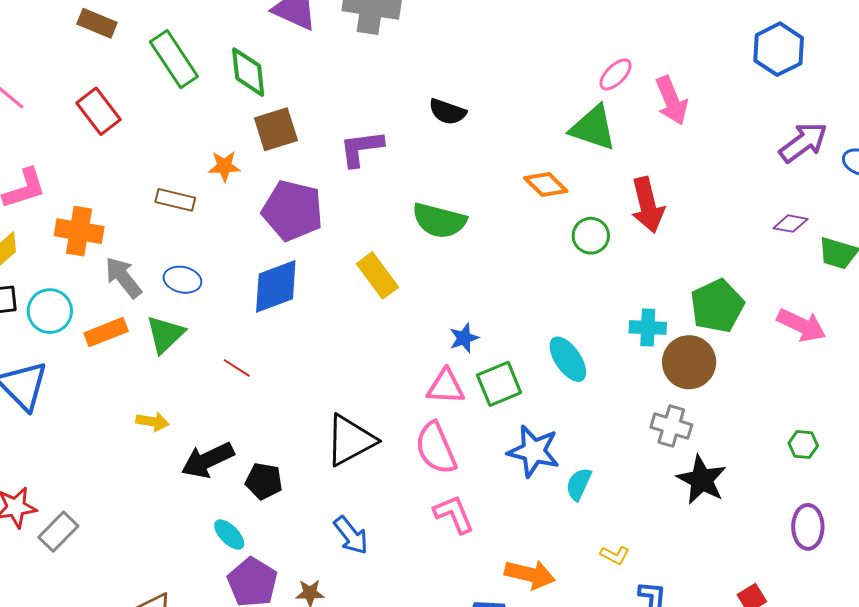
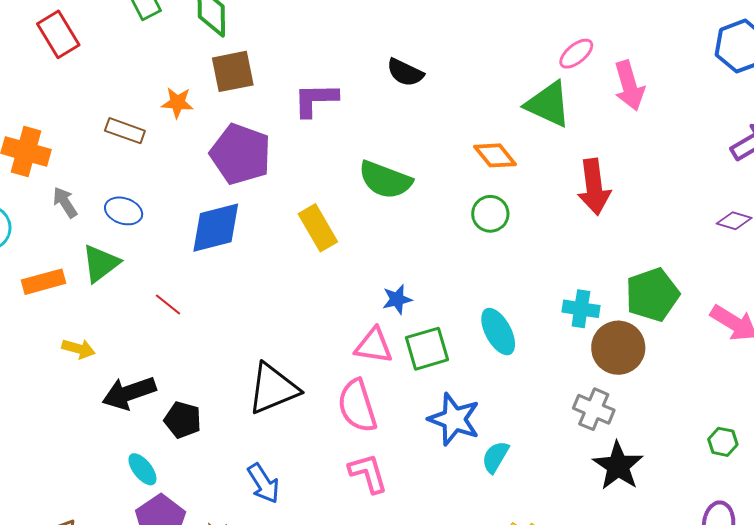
green circle: (591, 236) -> (490, 214), moved
gray arrow: (123, 277) -> (65, 202), size x0.7
orange rectangle: (106, 332) -> (44, 282), moved

